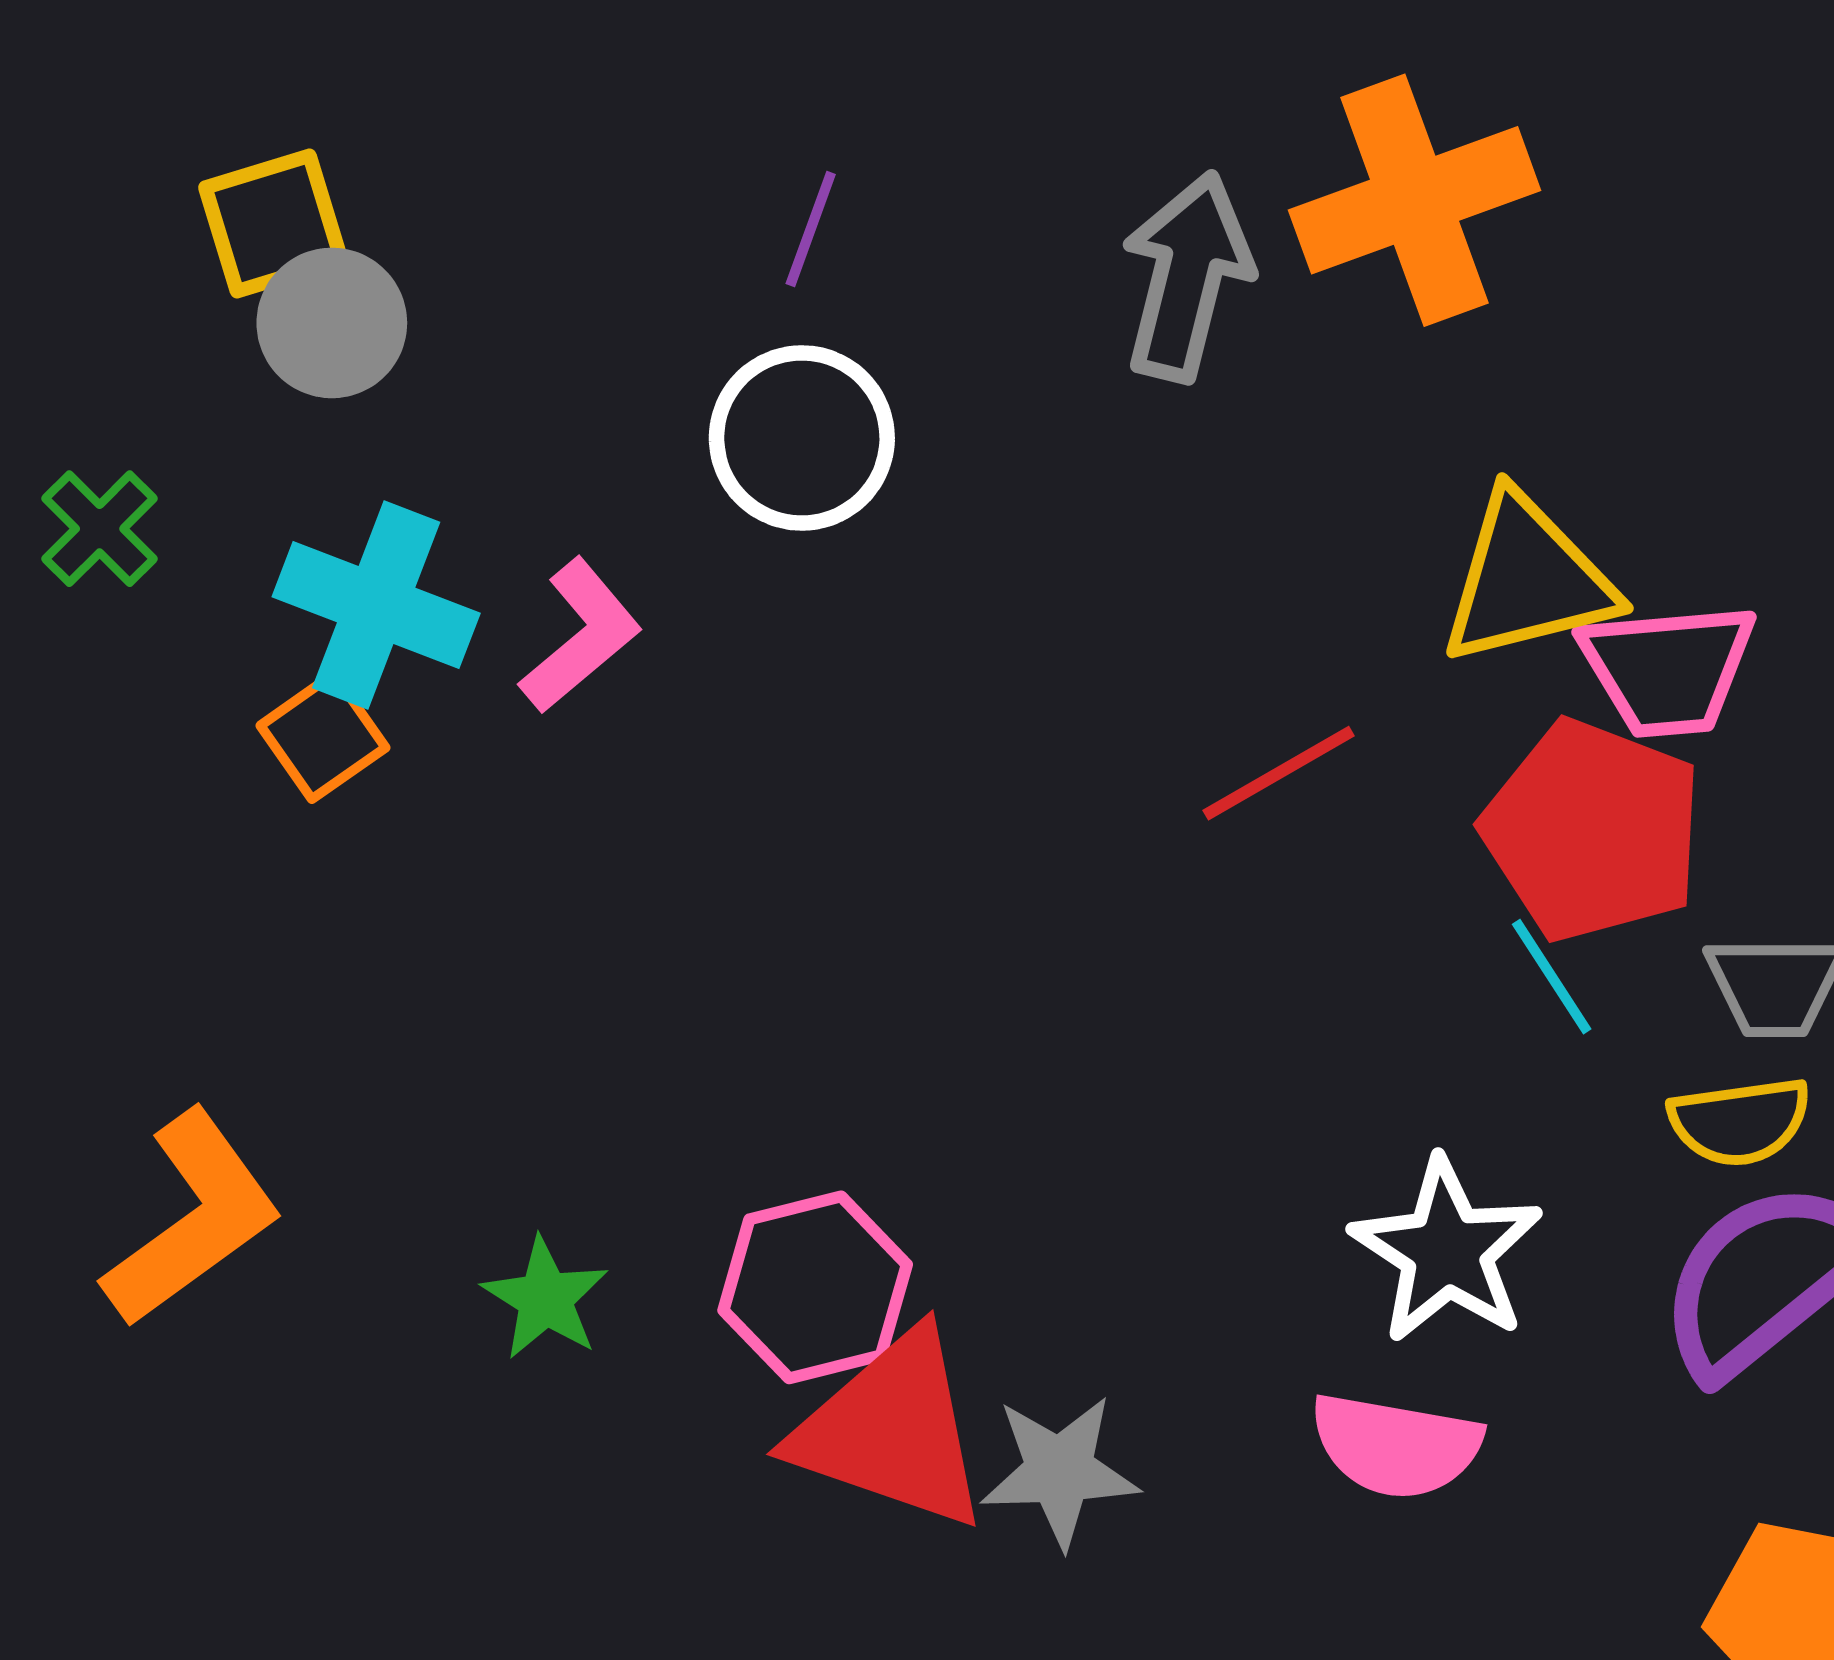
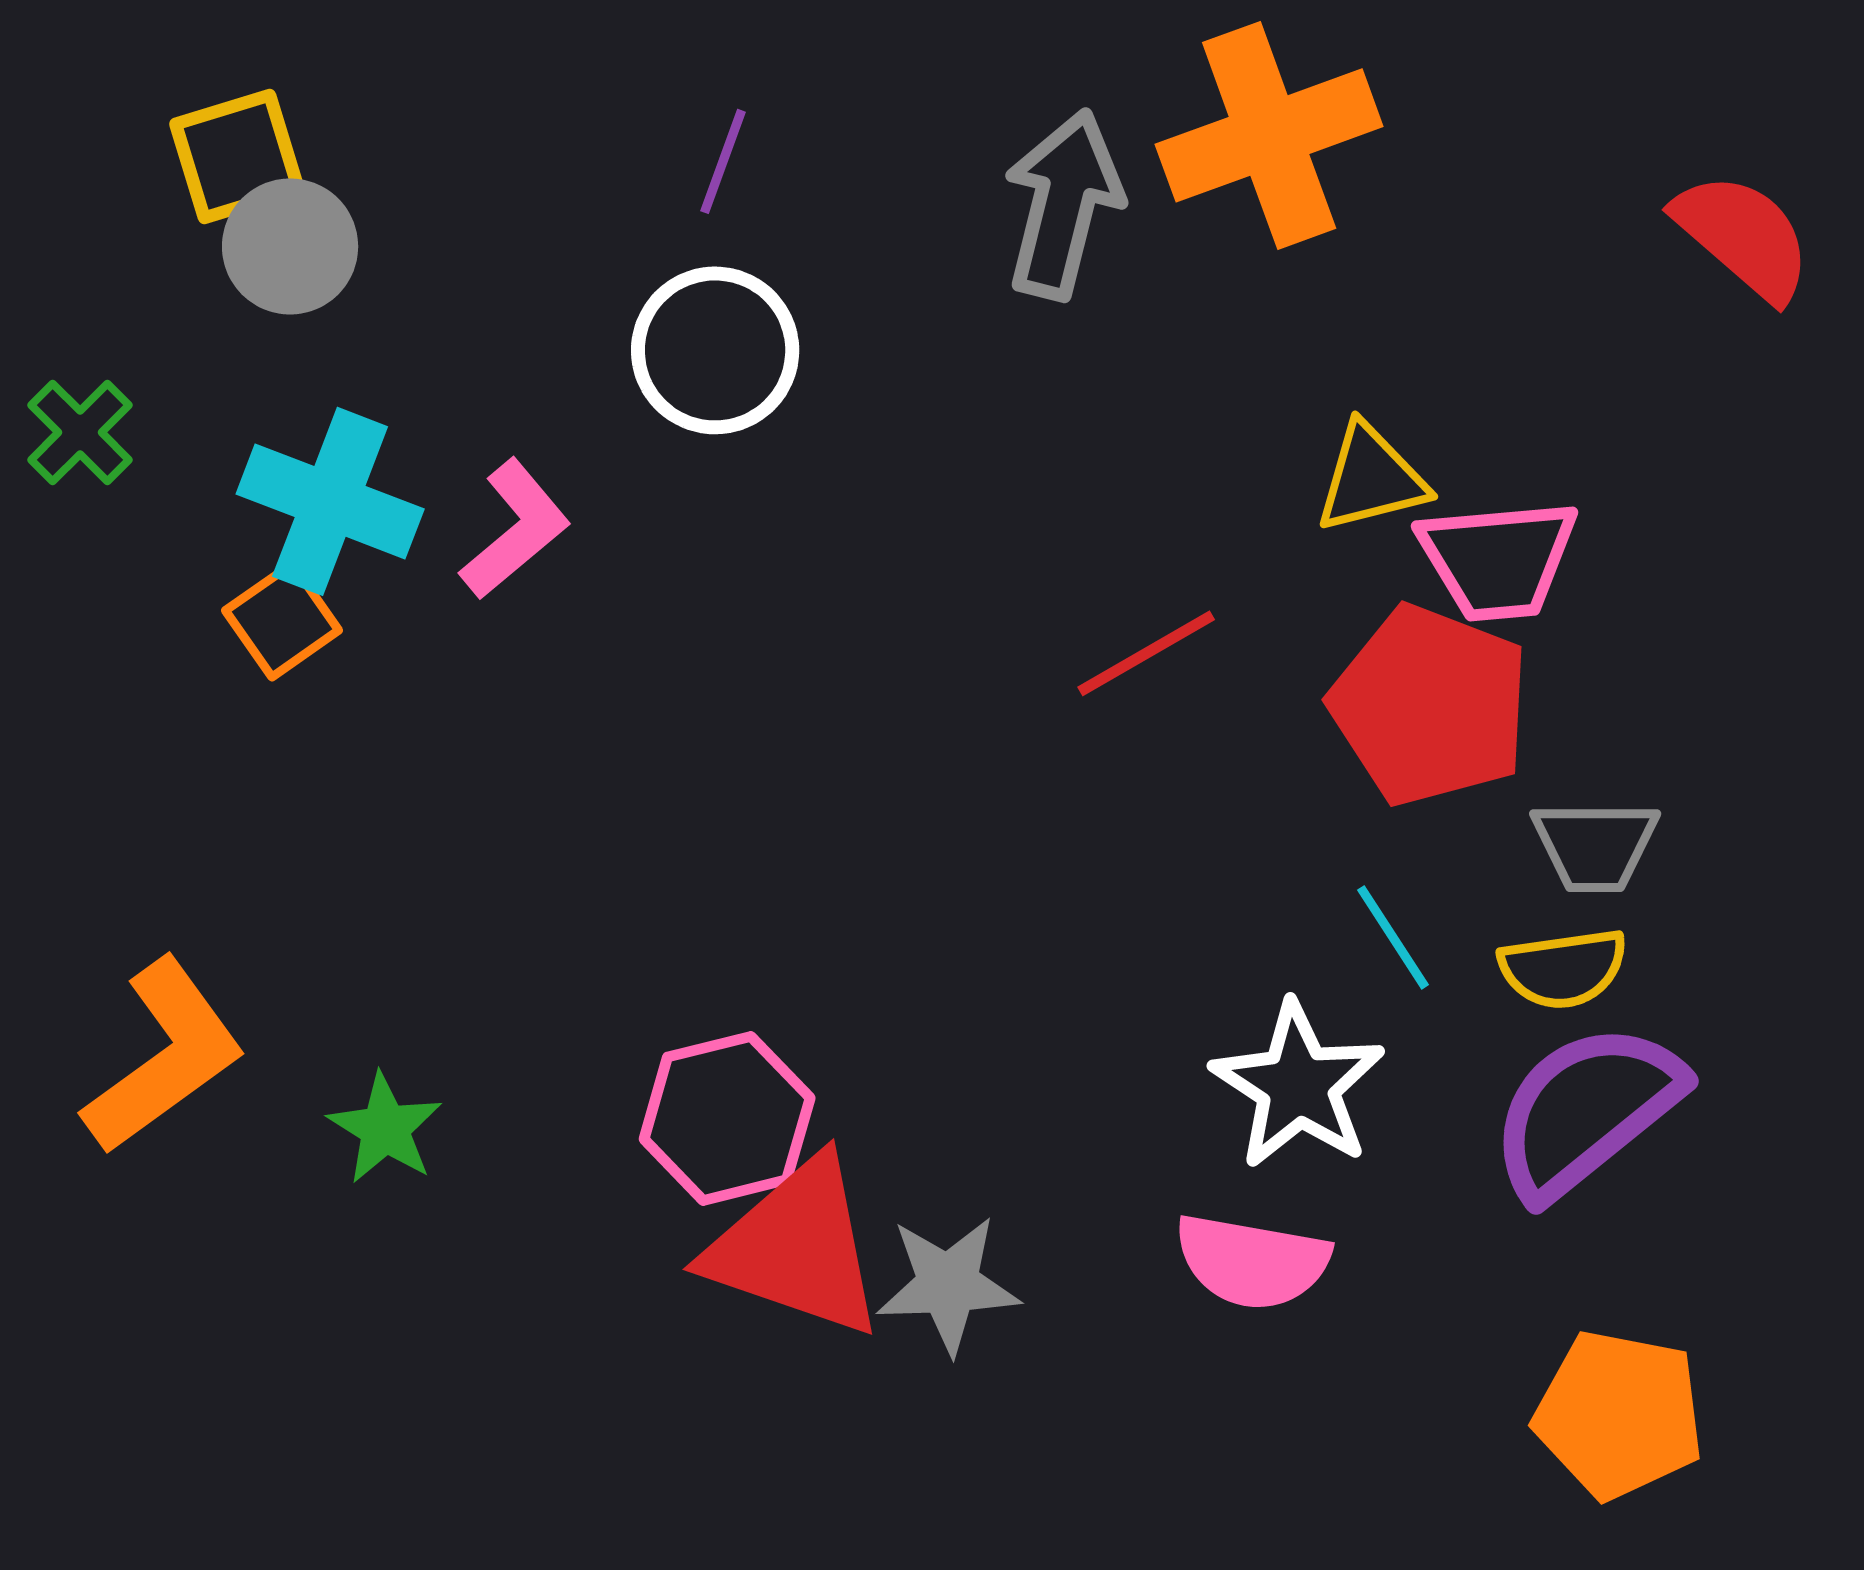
yellow triangle: (1527, 580) -> (1371, 478), size x0.7
cyan line: (1552, 977) -> (1393, 937), moved
green star: (545, 1298) -> (385, 1128), moved

